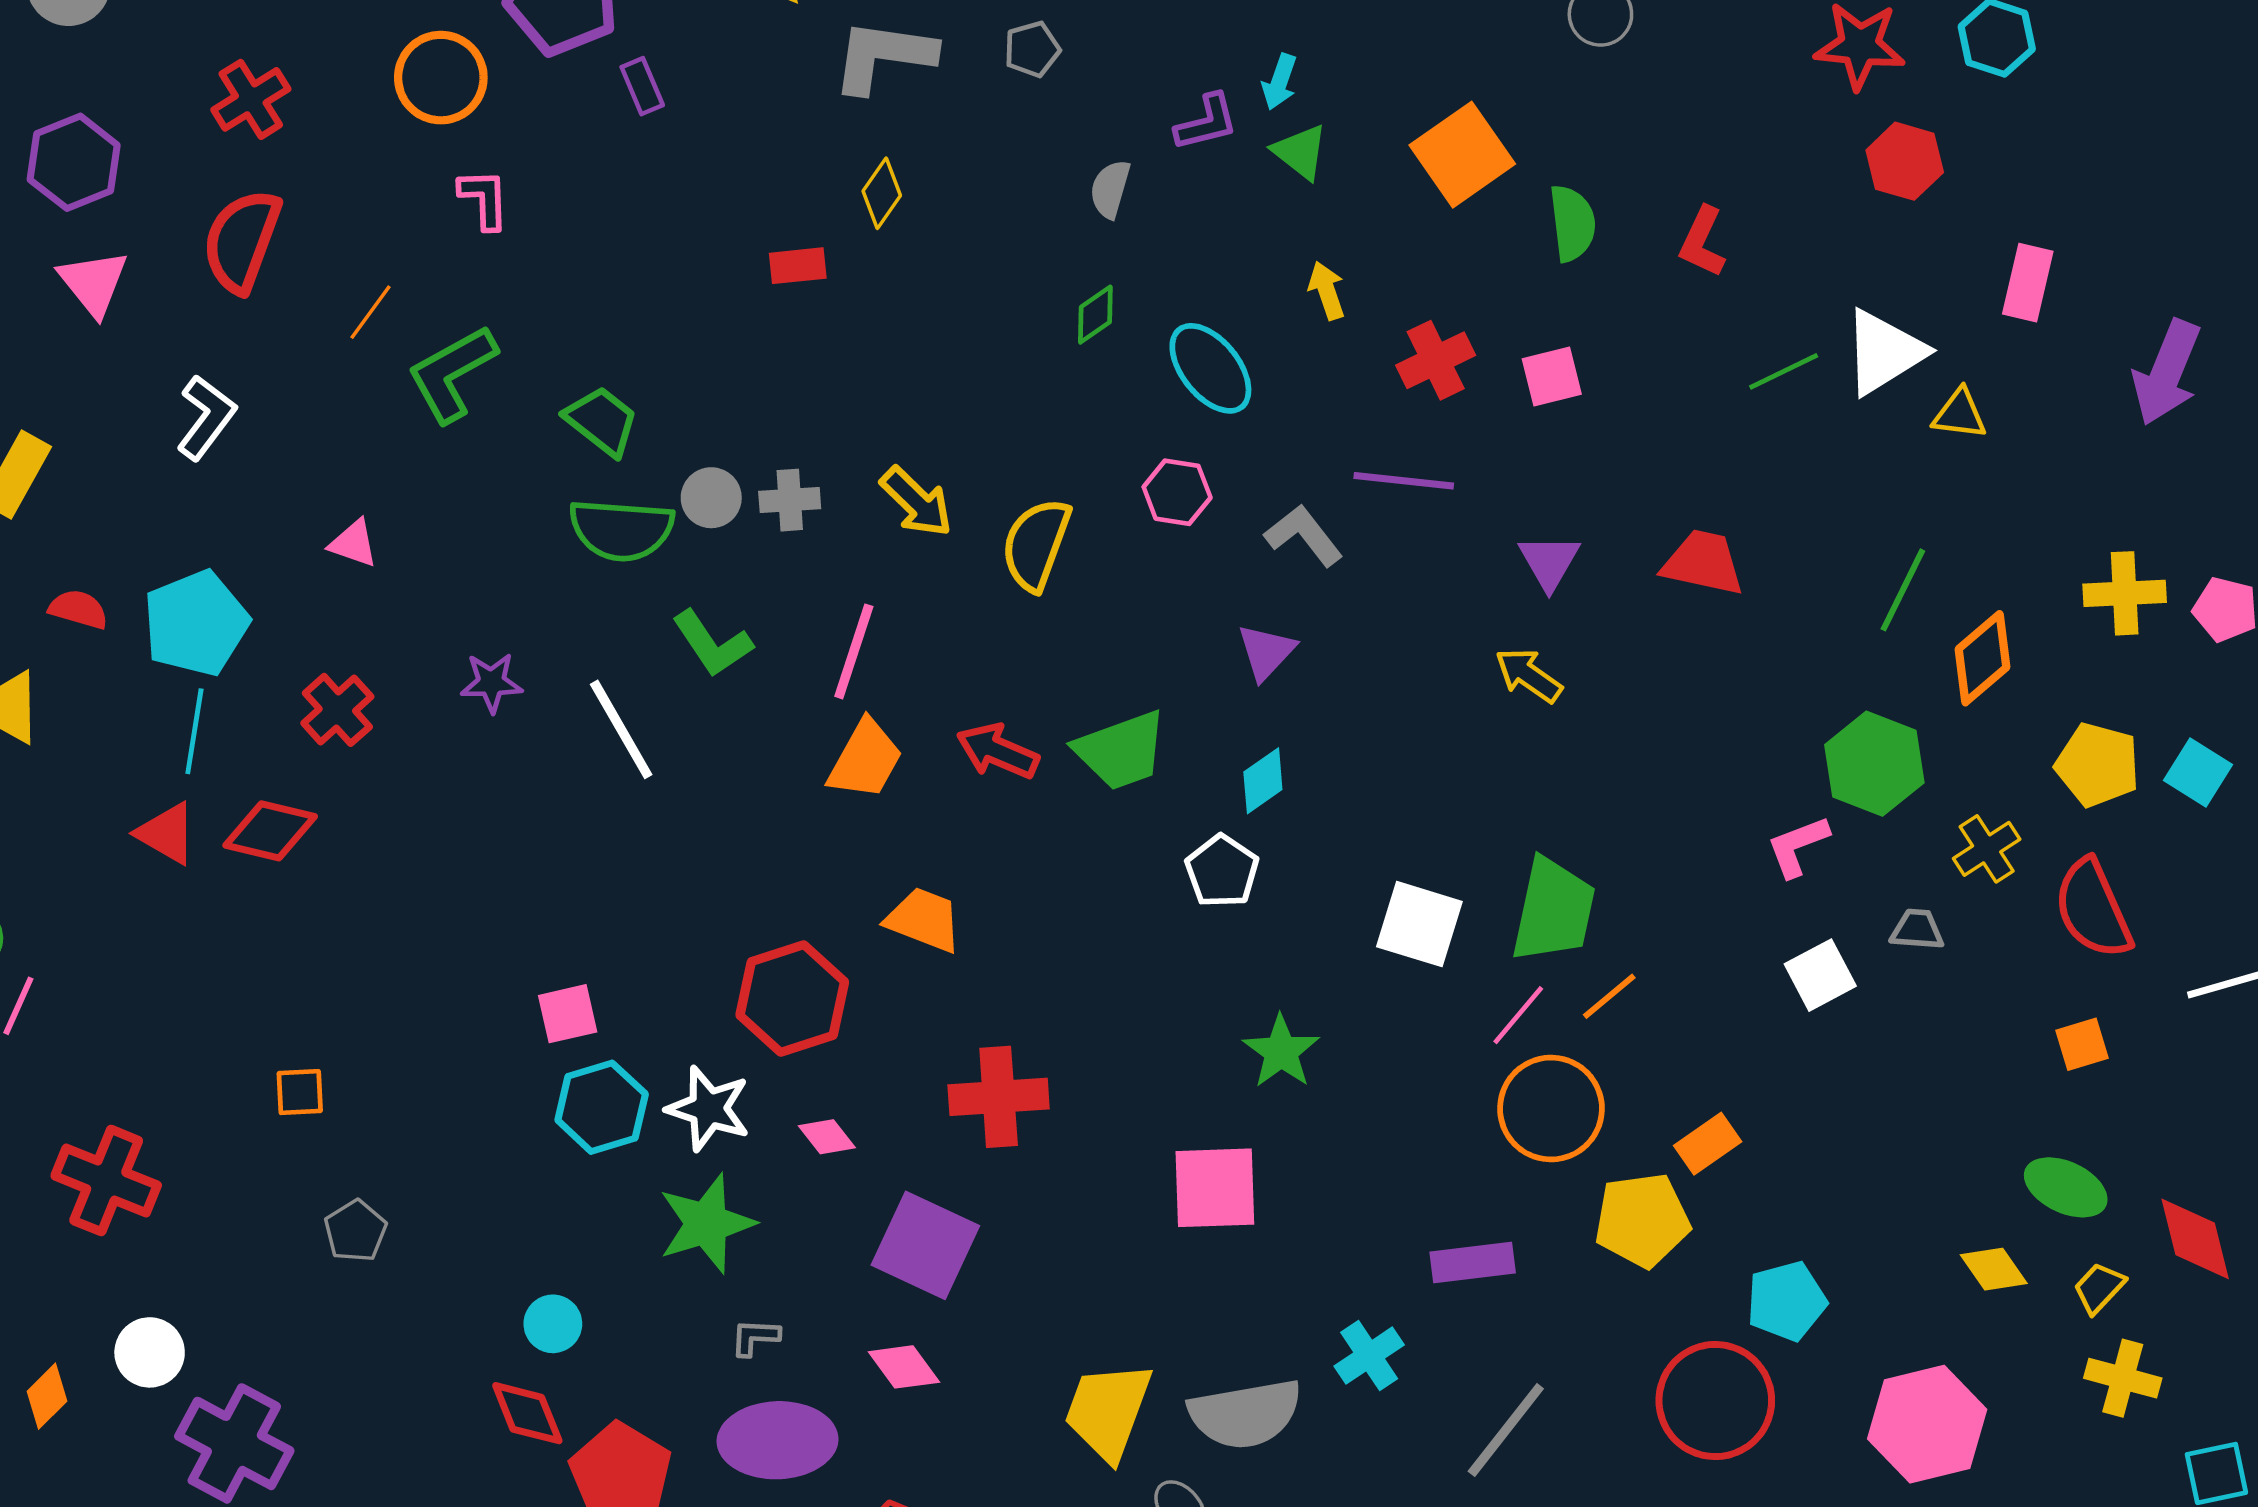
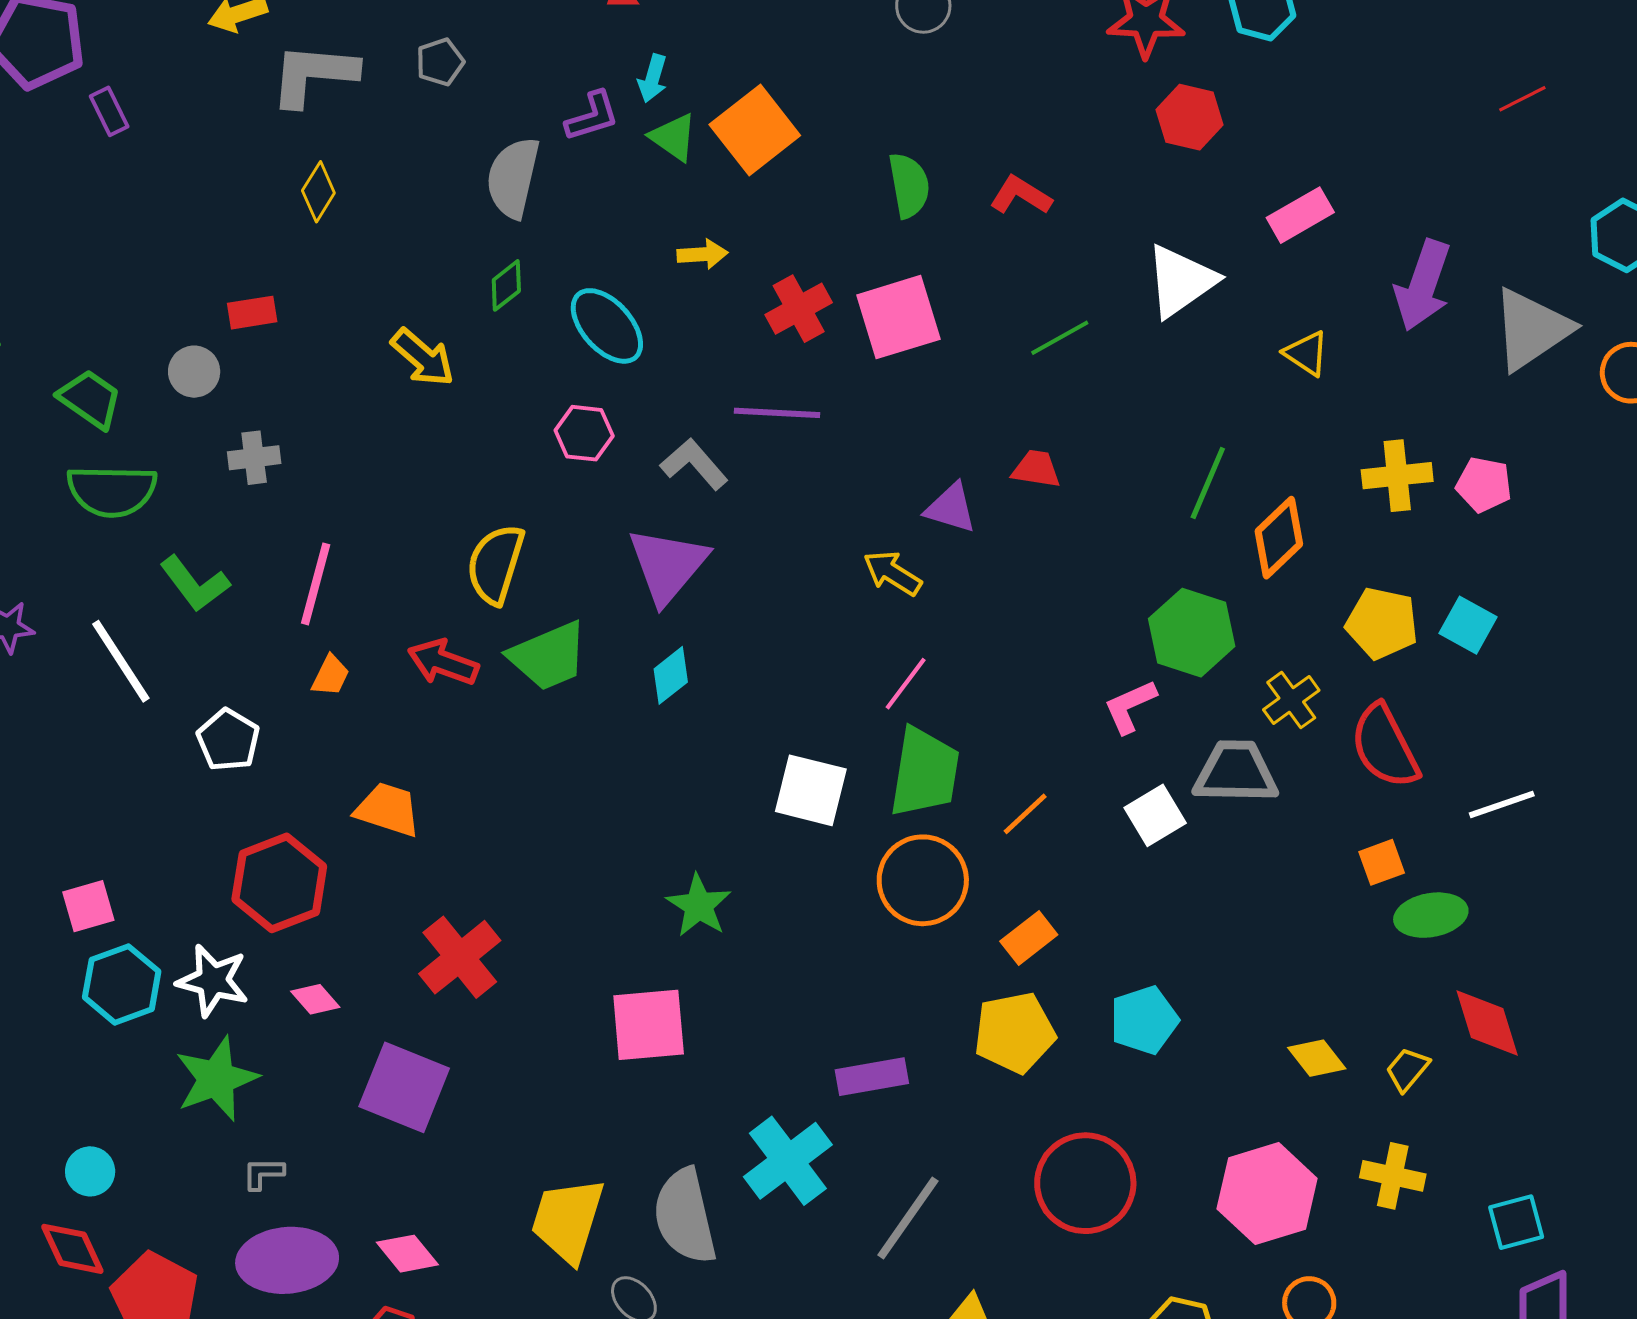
orange square: (1462, 155) -> (755, 130), moved
gray semicircle: (1110, 189) -> (513, 178), size x1.6
red L-shape: (1702, 242) -> (1021, 195), turned 100
red rectangle: (798, 266) -> (252, 313), moved
pink rectangle: (2028, 283) -> (1300, 215), turned 50
yellow arrow: (1327, 291) -> (702, 254), turned 108
green line: (1784, 371) -> (1060, 338), moved
pink square: (1552, 376) -> (898, 317), size x1.6
yellow triangle: (1960, 414) -> (1306, 353), moved, turned 30
gray circle: (711, 498) -> (194, 372), moved
yellow arrow: (916, 502) -> (423, 358), moved
yellow semicircle: (1036, 544) -> (496, 564), moved
purple triangle: (1549, 562) -> (951, 508), moved, turned -40
red trapezoid: (1703, 563) -> (1036, 469), size x0.7
purple triangle: (1266, 652) -> (668, 565), size x1.6
orange trapezoid: (865, 759) -> (331, 676), size x0.6
white pentagon: (1222, 871) -> (228, 740), moved
gray trapezoid: (1917, 930) -> (1236, 772), size x1.8
orange line: (1609, 996) -> (1025, 814), moved
pink line: (1518, 1015) -> (906, 684), moved
red cross: (999, 1097) -> (460, 957), turned -32
orange circle: (1551, 1109) -> (923, 880), moved
orange rectangle: (1708, 1144) -> (1029, 938), moved
green ellipse: (2066, 1187) -> (1431, 915), moved, turned -32
cyan pentagon: (1786, 1301) -> (1144, 1020), moved
cyan cross: (1369, 1356) -> (788, 1161), size x1.5
pink diamond: (904, 1367) -> (407, 1254), moved
yellow cross: (2123, 1378) -> (1393, 1176), moved
gray semicircle: (1245, 1414) -> (685, 1216), turned 90

